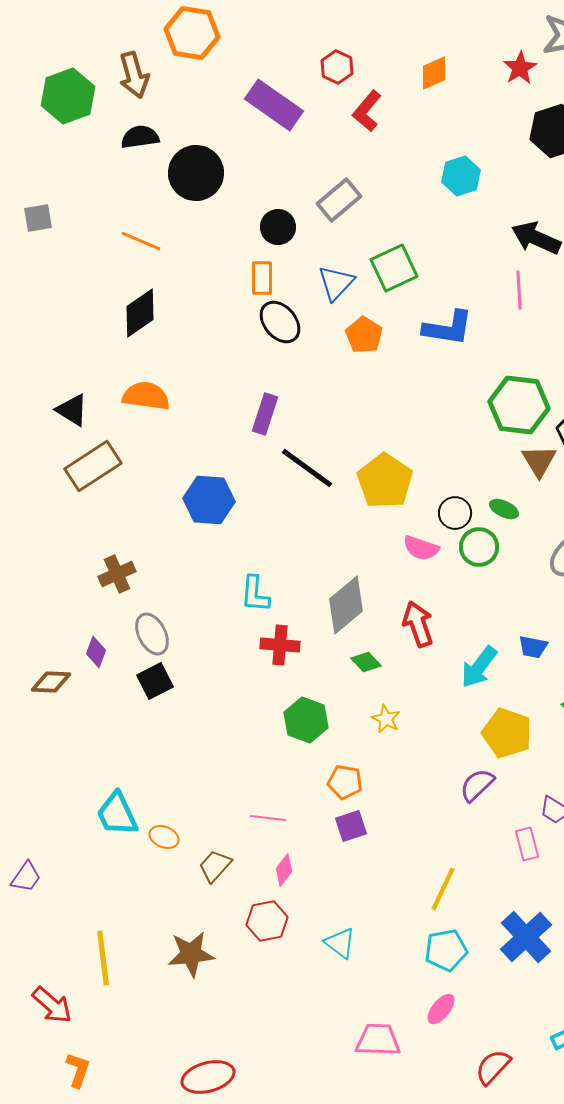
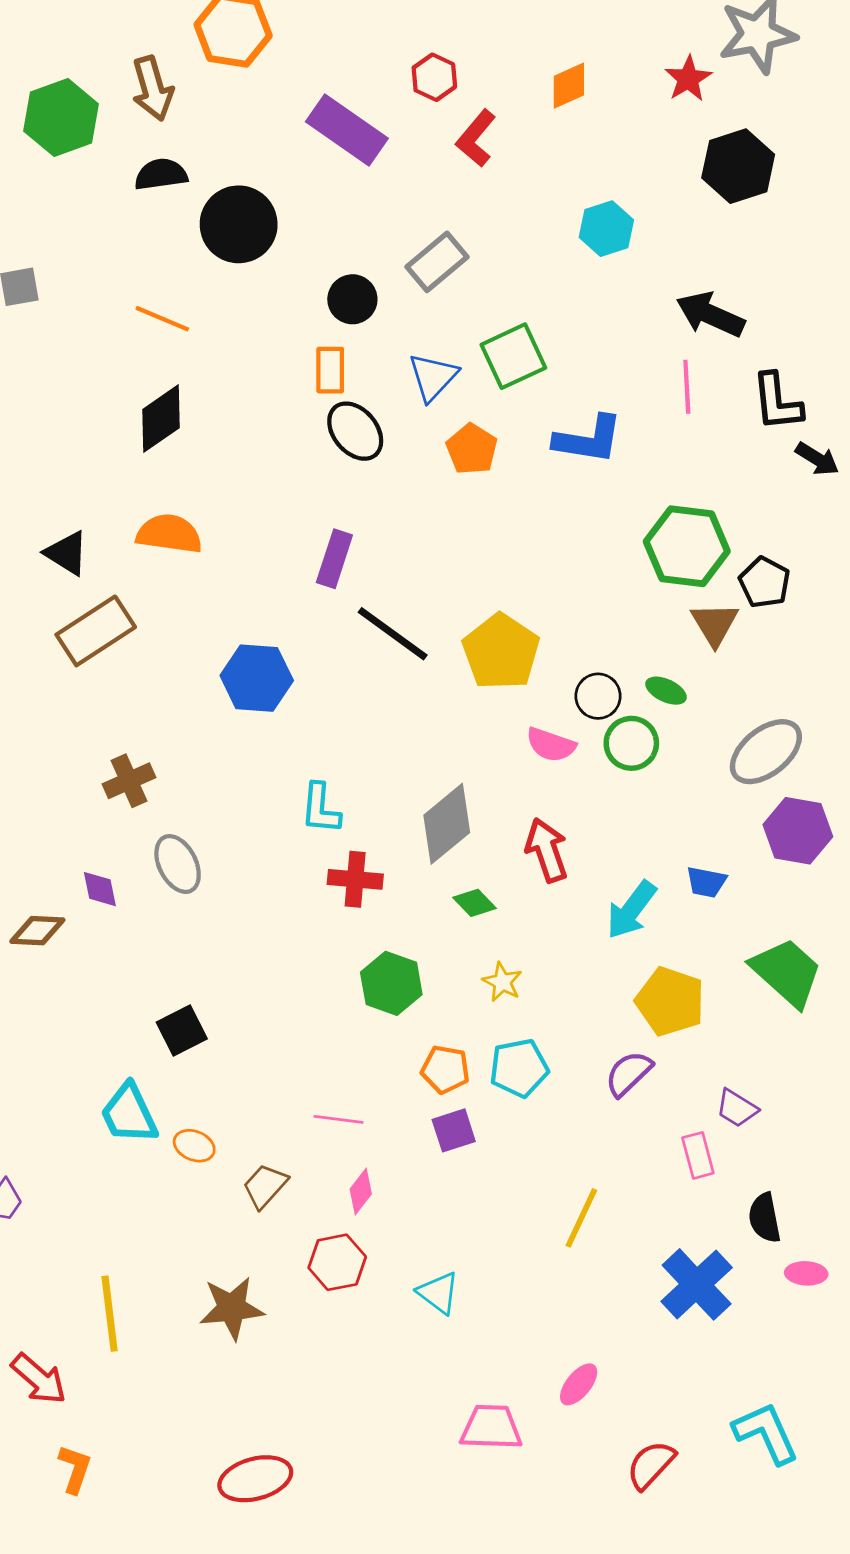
purple diamond: (96, 652) -> (100, 889), turned -32
black square: (155, 681) -> (182, 1031), moved
cyan pentagon: (446, 950) -> (519, 1068), moved

